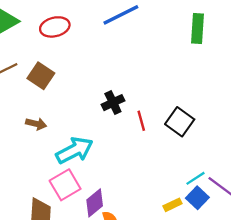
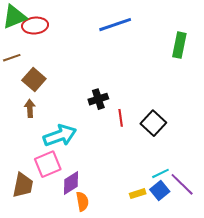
red ellipse: (55, 27) -> (35, 26), moved
brown square: (41, 76) -> (34, 80), moved
brown arrow: (36, 124) -> (30, 108), turned -114

